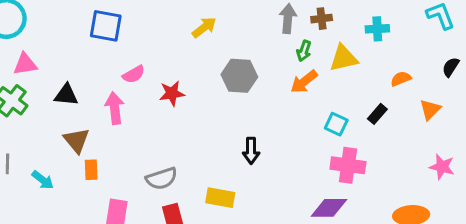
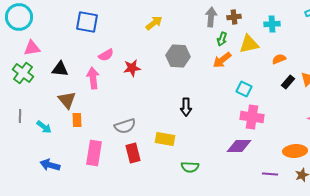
orange semicircle: (401, 79) -> (279, 59), moved
black rectangle: (377, 114) -> (288, 82), moved

